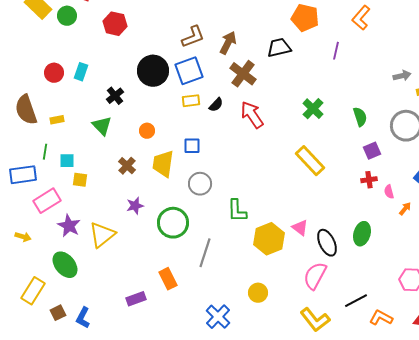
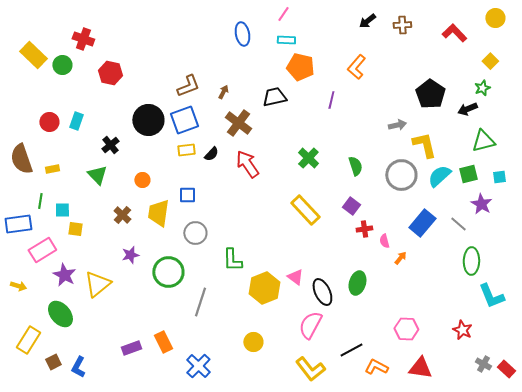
brown arrow: (228, 43) -> (223, 92), size x0.6
purple square: (372, 151) -> (351, 206), moved, turned -30
orange rectangle: (168, 279) -> (163, 342), moved
blue cross: (218, 317) -> (198, 366), moved

